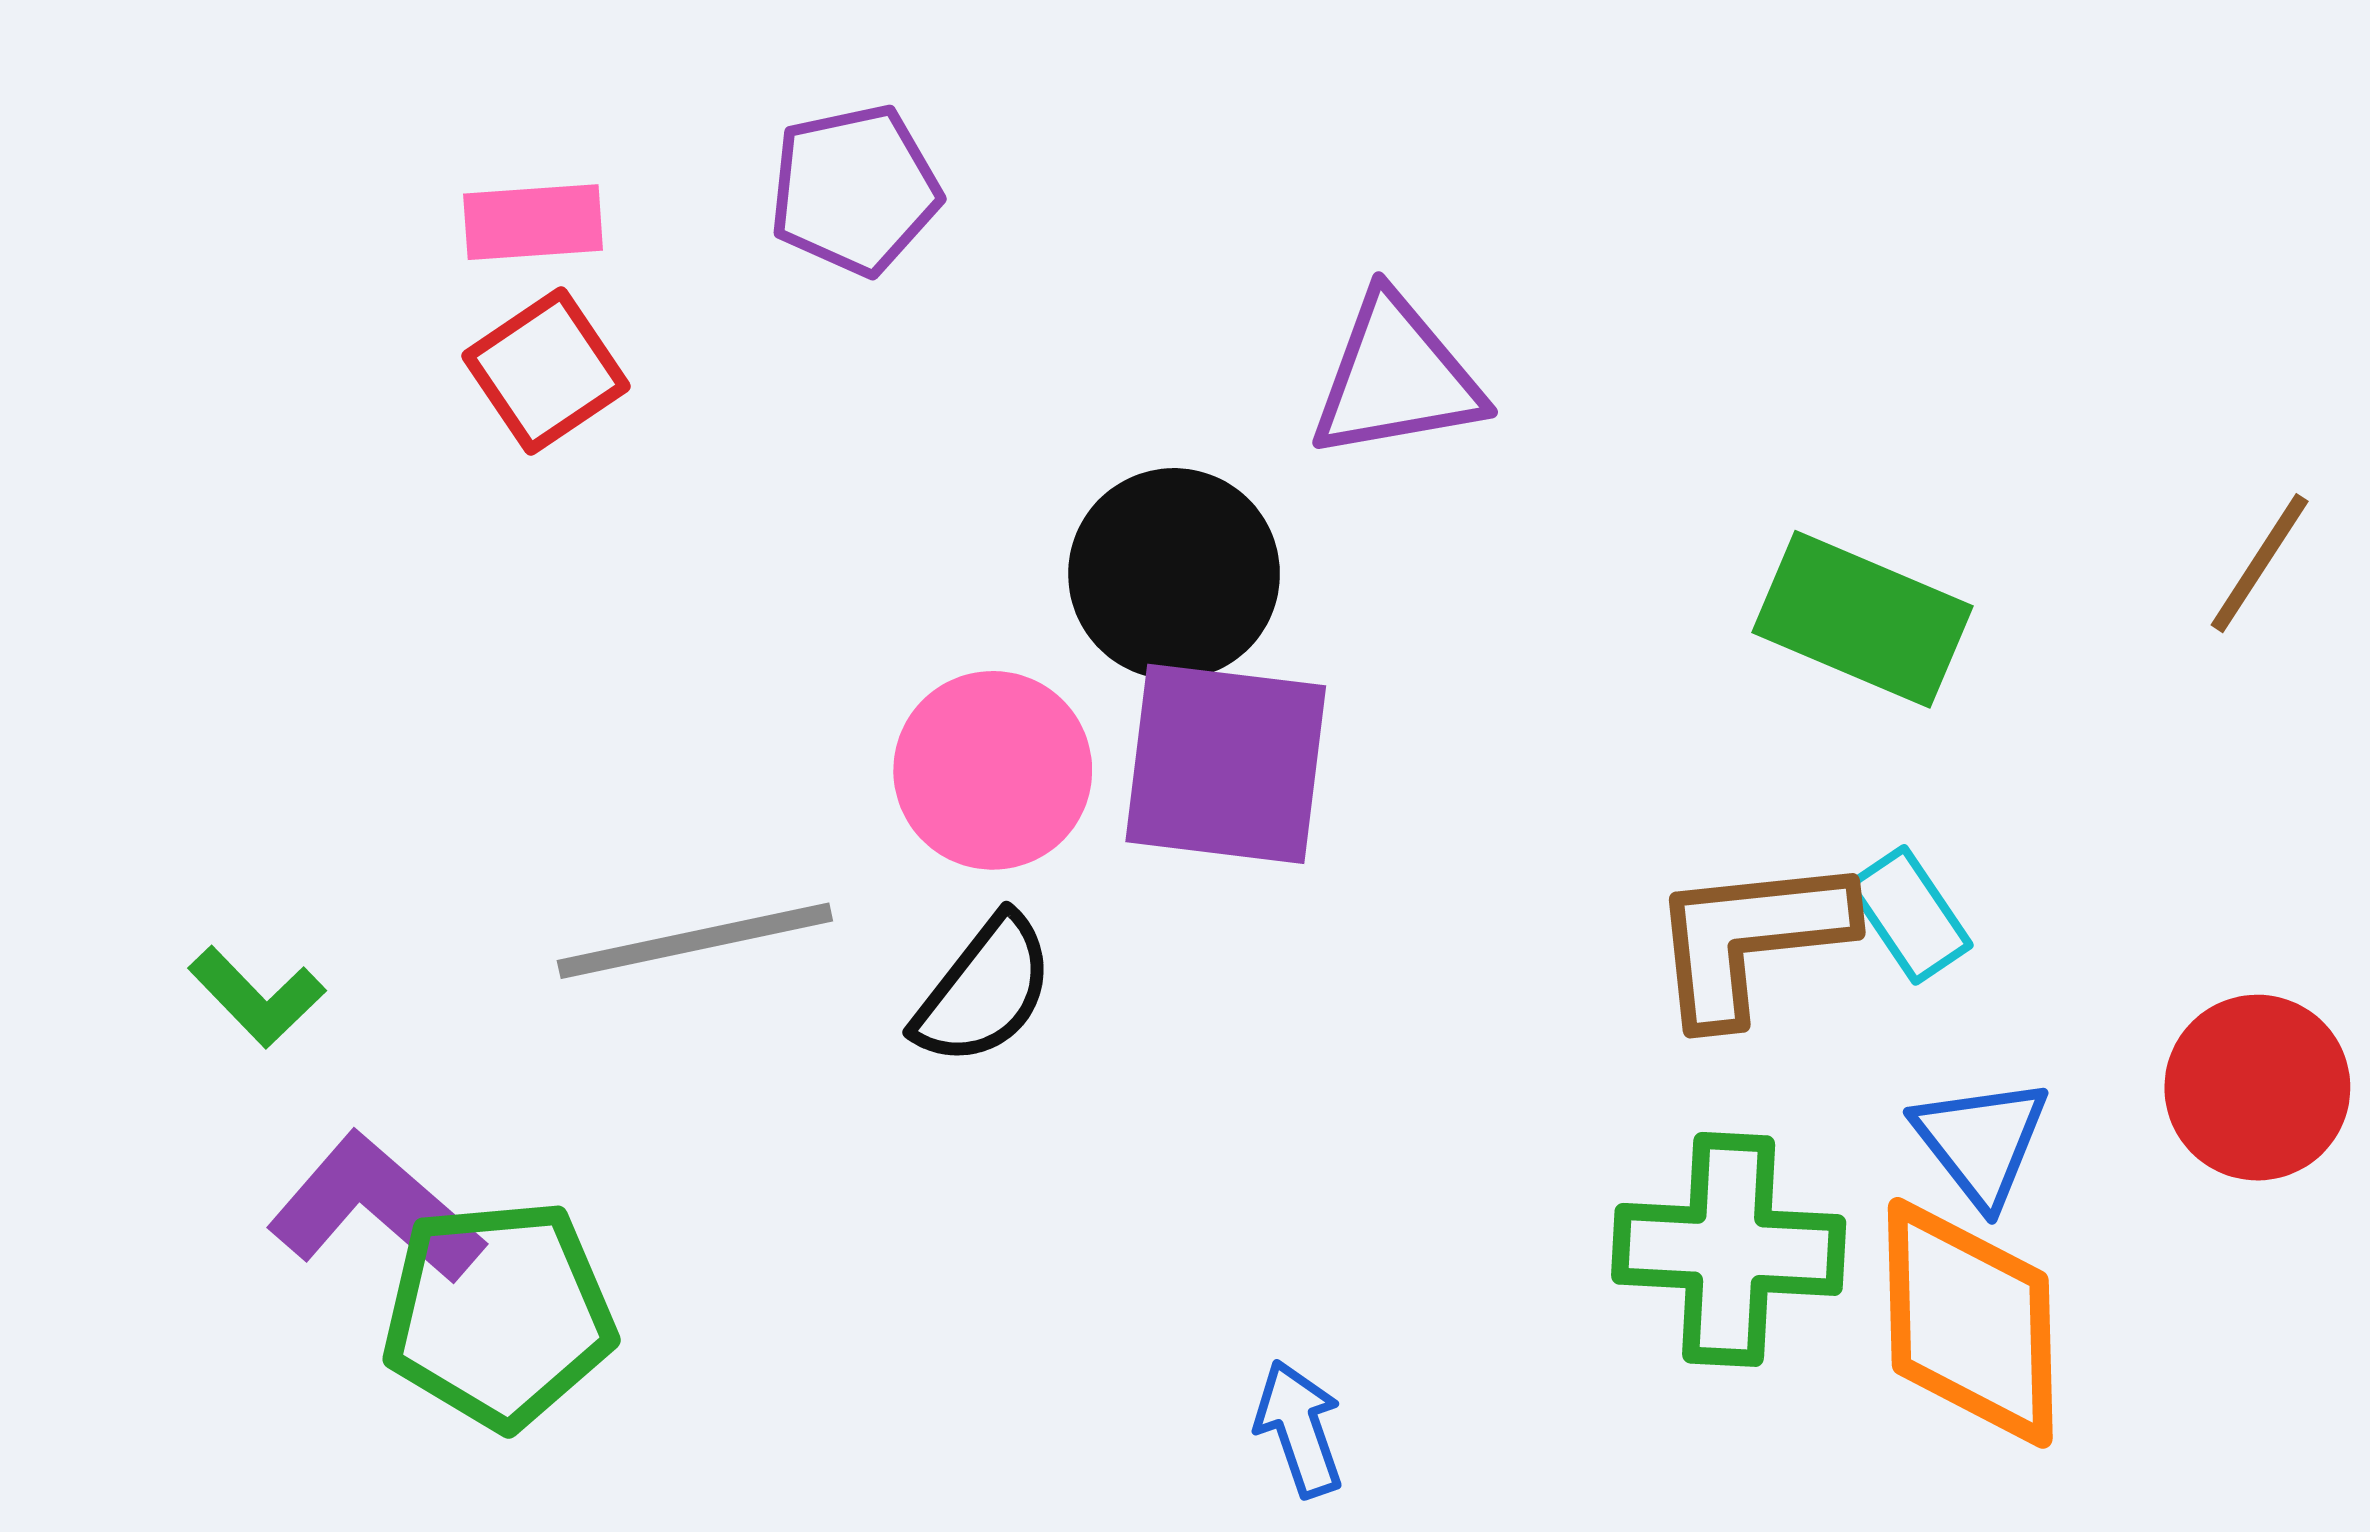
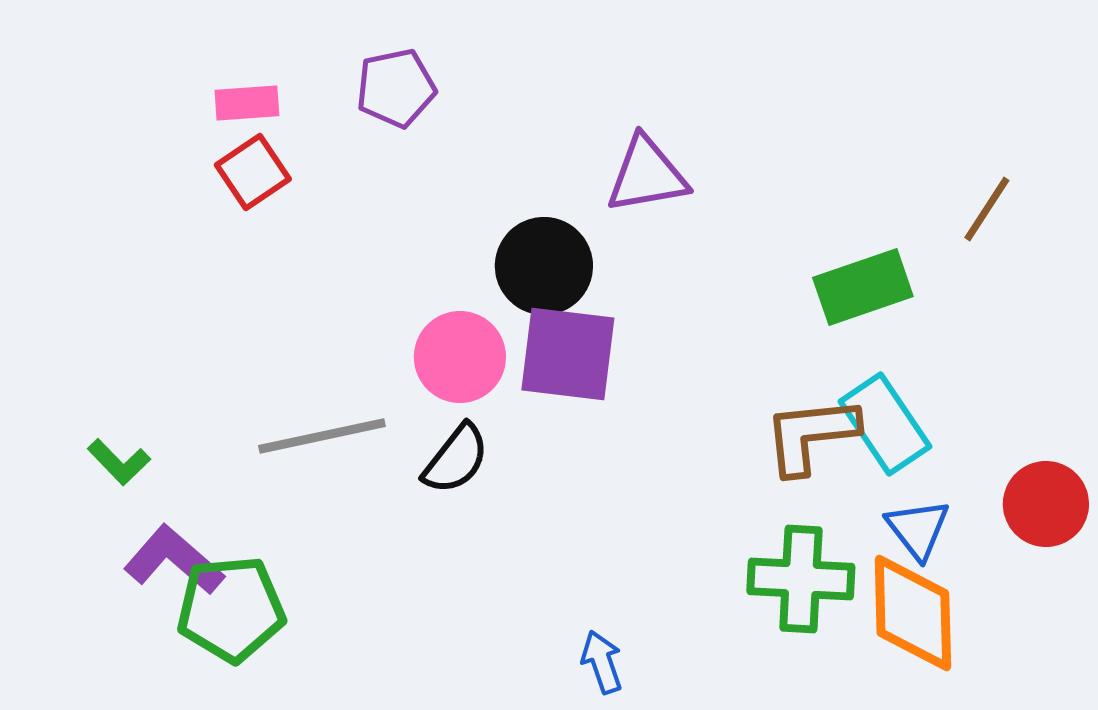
brown line: (2260, 563) -> (987, 209), moved
green rectangle: (1862, 619) -> (863, 287), turned -42
cyan rectangle: (1910, 915) -> (885, 424), size x1.6

